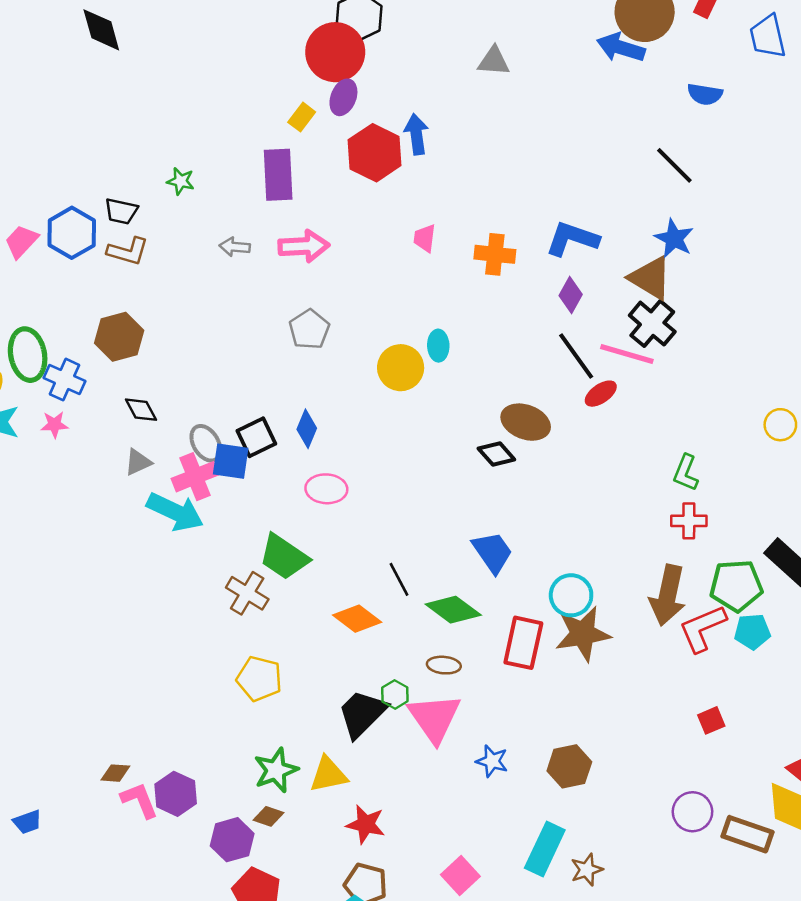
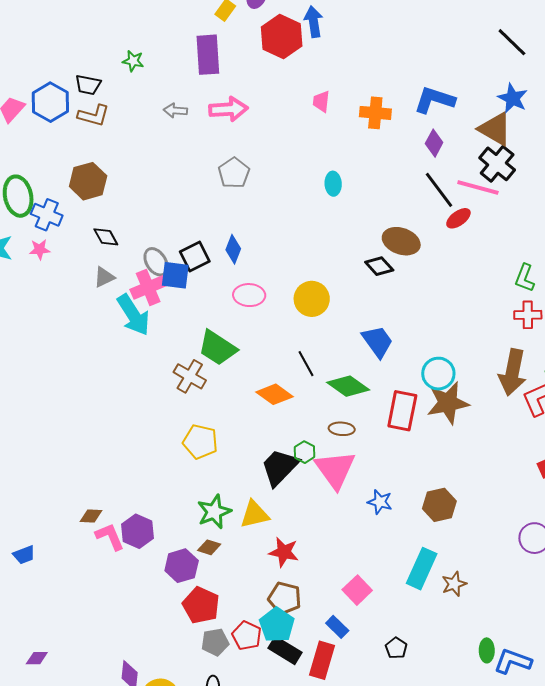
yellow circle: (401, 368) -> (312, 299), moved
cyan arrow: (175, 512) -> (133, 315), turned 33

